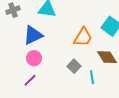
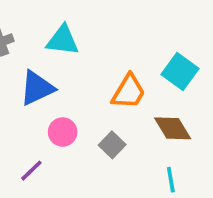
pink circle: (34, 58) -> (63, 132), moved
cyan line: (92, 77) -> (171, 180), moved

